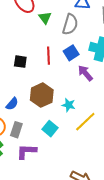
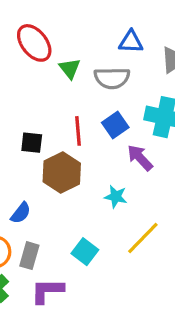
gray semicircle: (70, 24) -> (112, 78), turned 75
brown hexagon: (42, 95) -> (62, 173), moved
cyan star: (69, 105) -> (116, 197), moved

